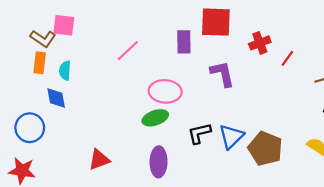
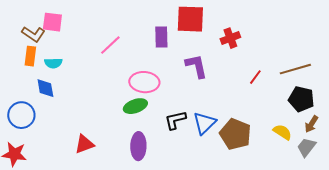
red line: (287, 58) -> (255, 77), moved
cyan semicircle: (65, 70) -> (53, 63), turned -96

